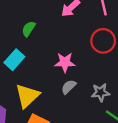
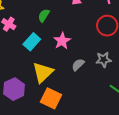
pink star: (65, 62) -> (62, 41), moved, turned -30
gray star: (101, 92) -> (104, 60), moved

